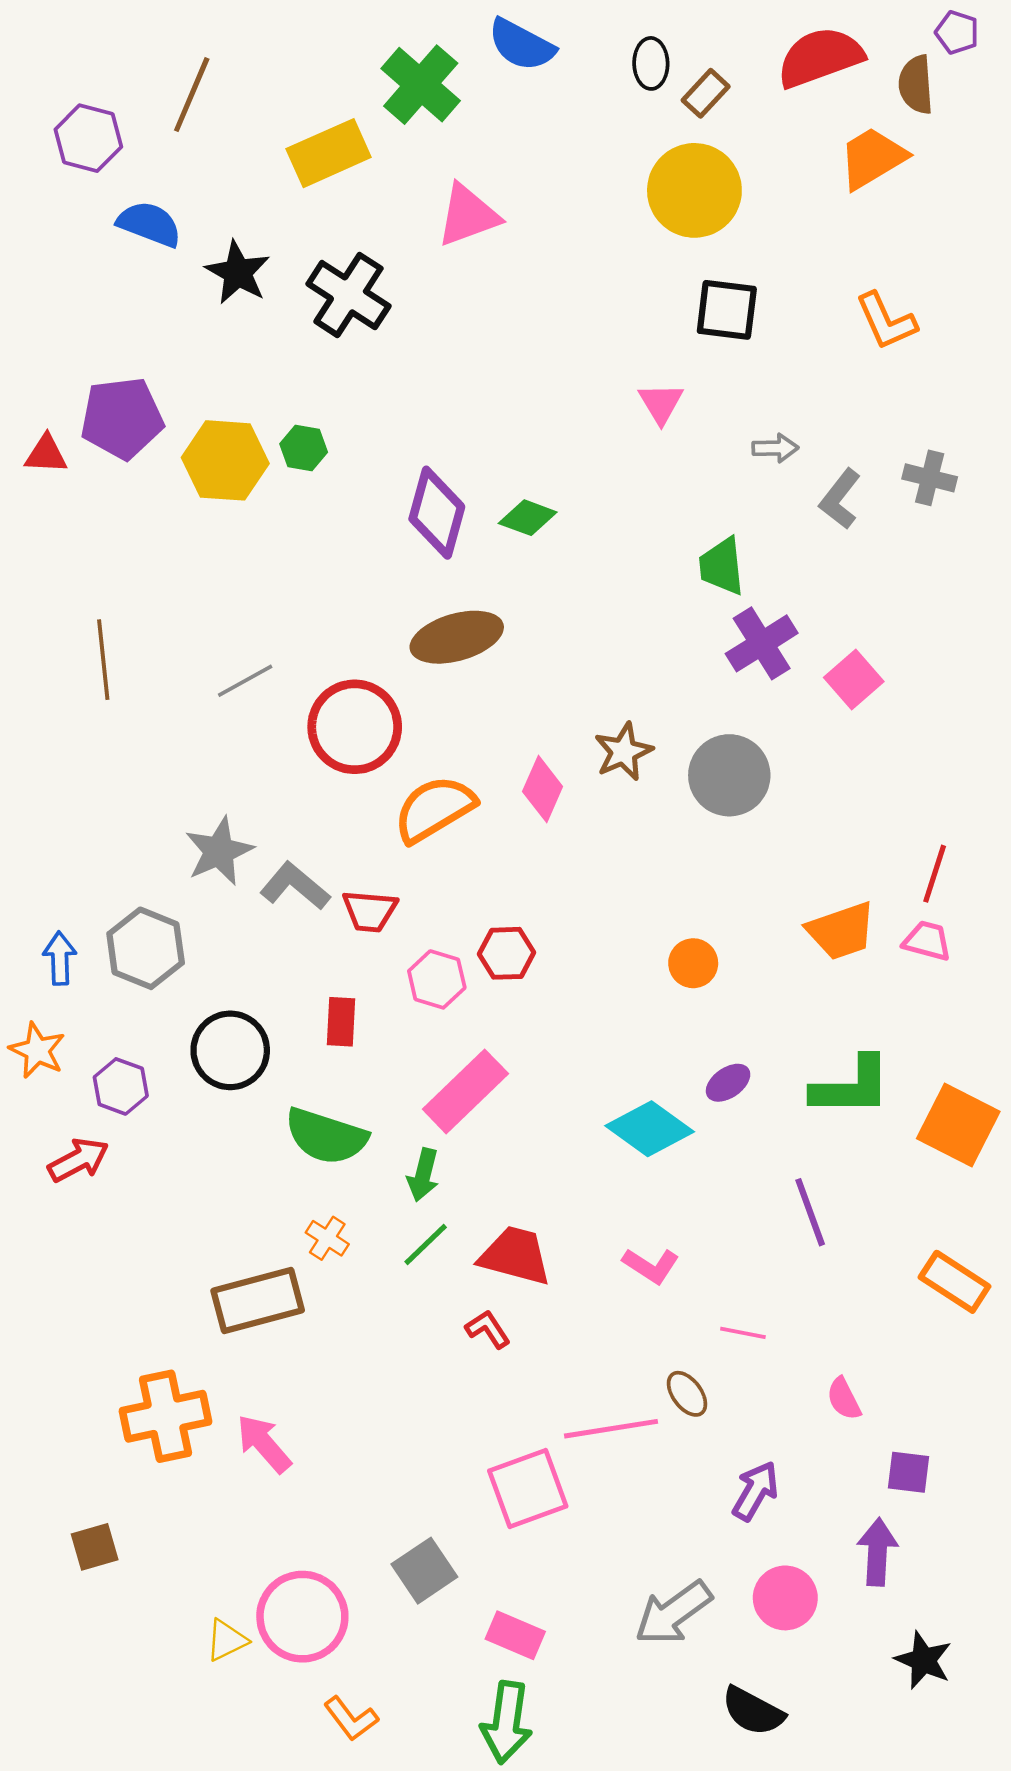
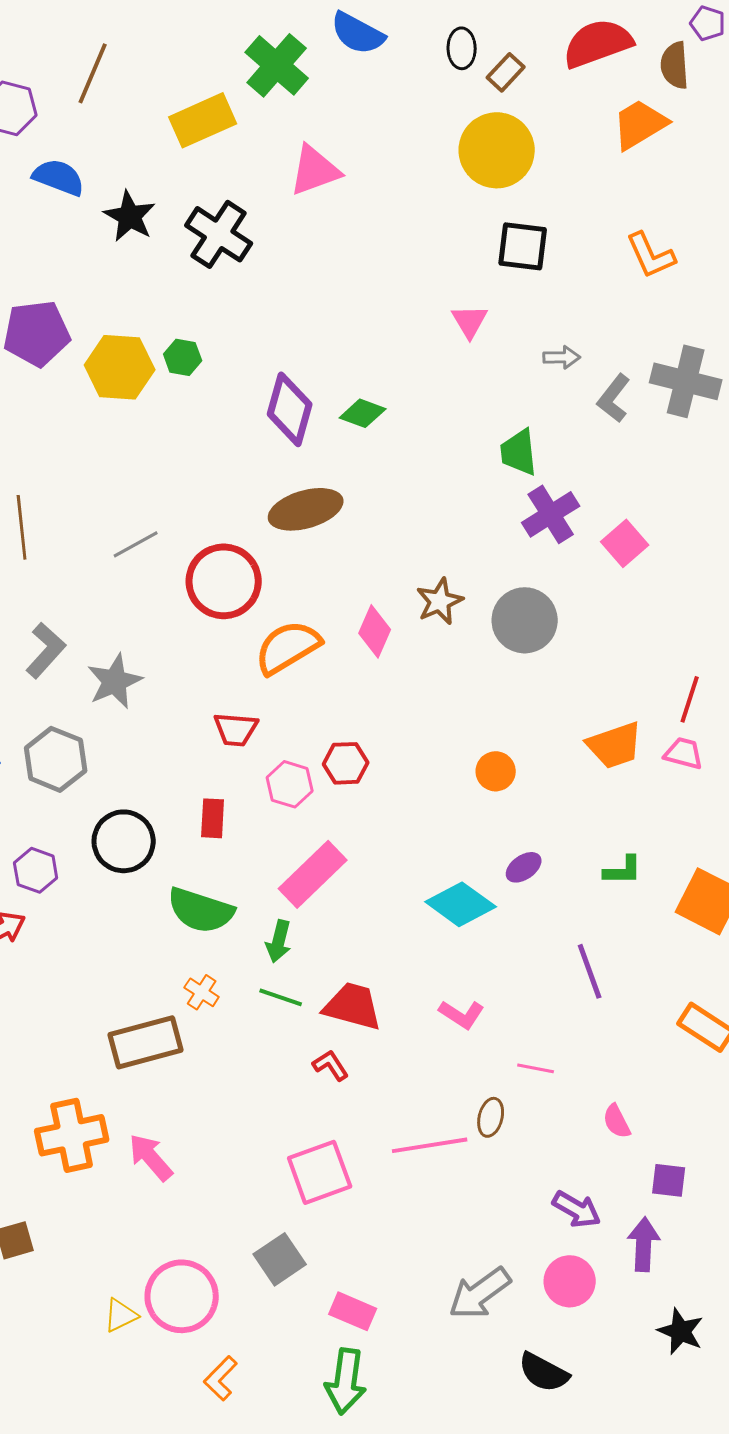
gray cross: (930, 478) -> (686, 381), size x1.6
gray L-shape: (295, 886) -> (46, 650), moved, turned 92
green L-shape: (851, 1086) -> (623, 870), size x0.6
green line: (426, 1245) -> (281, 997), turned 63
brown ellipse: (687, 1394) -> (491, 1117), turned 51
pink square: (528, 1488) -> (320, 1172), moved
purple arrow: (755, 1491) -> (577, 1209), moved, turned 90
orange L-shape: (351, 1719) -> (221, 1378), turned 81

